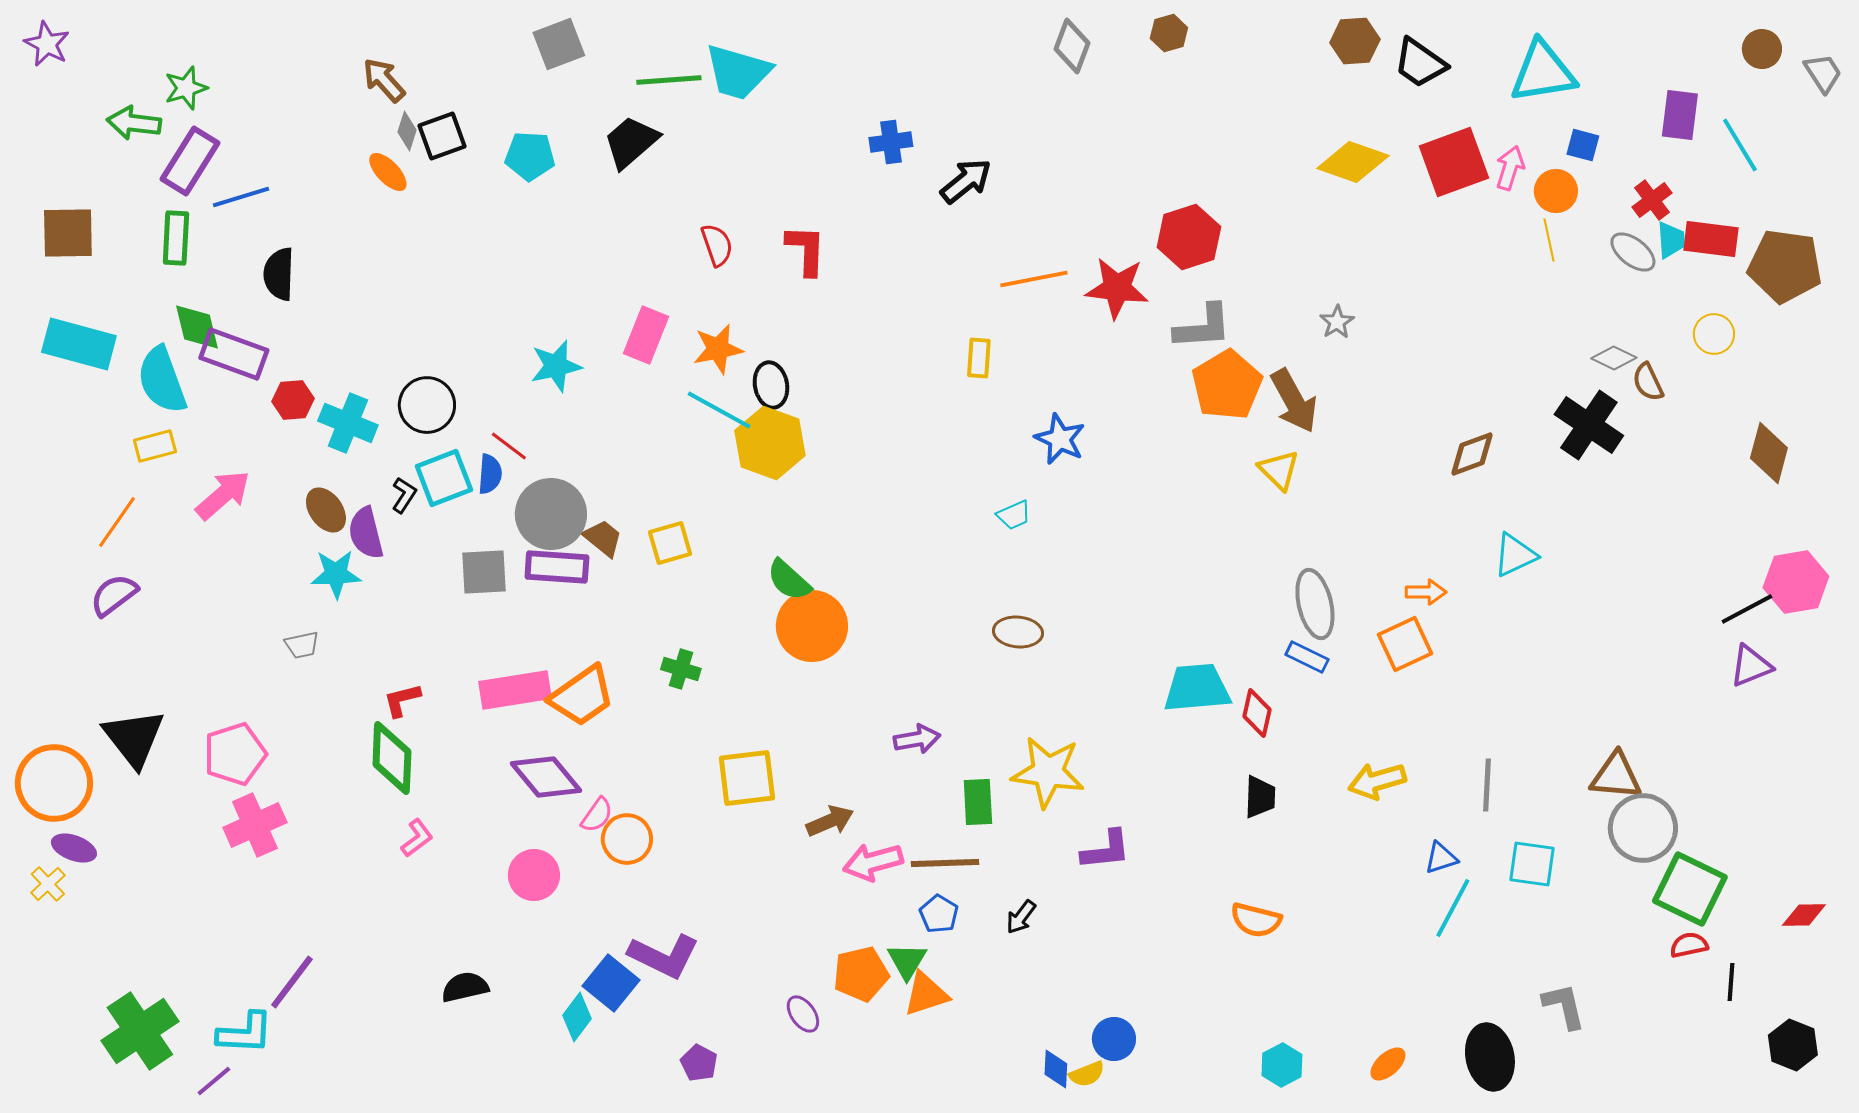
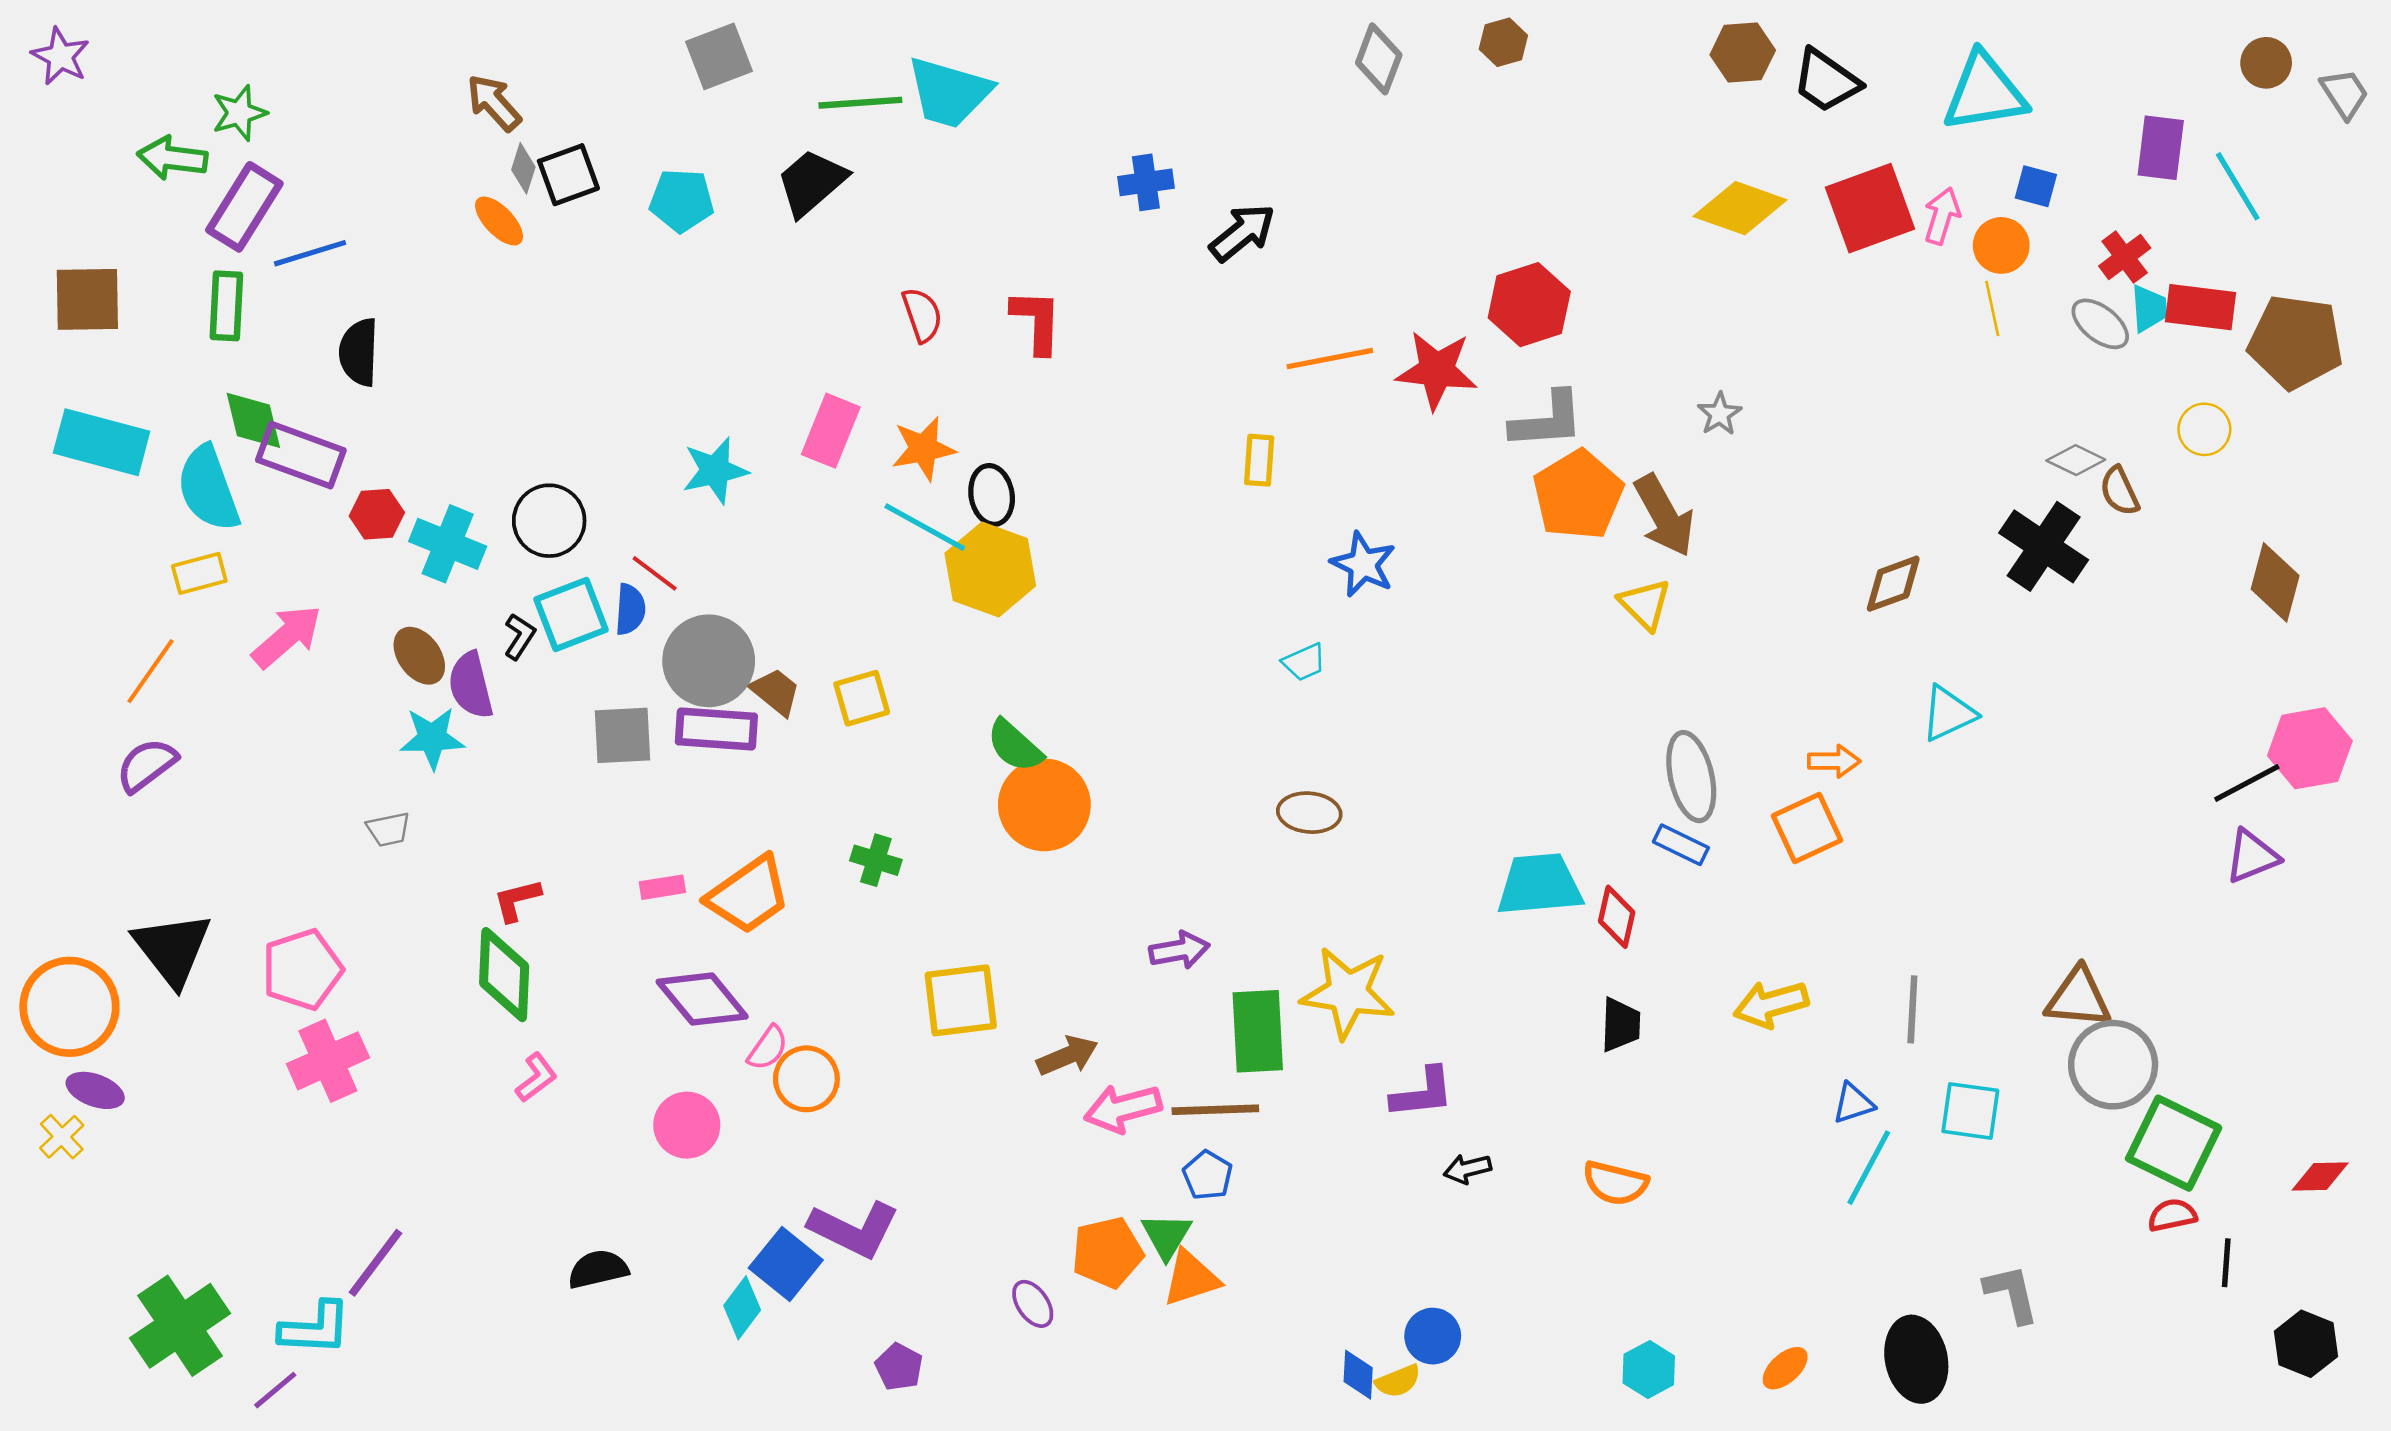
pink rectangle: (515, 690) -> (662, 887), size x0.5
green rectangle: (978, 802) -> (1258, 1031), size x1.4
black arrow: (1021, 917) -> (1467, 1169), moved, turned 39

